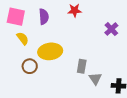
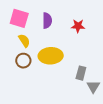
red star: (75, 10) -> (78, 26), moved
brown circle: (30, 66) -> (23, 61), moved

